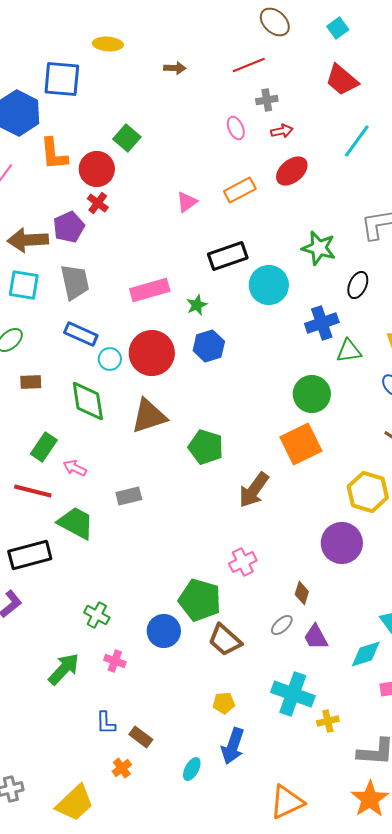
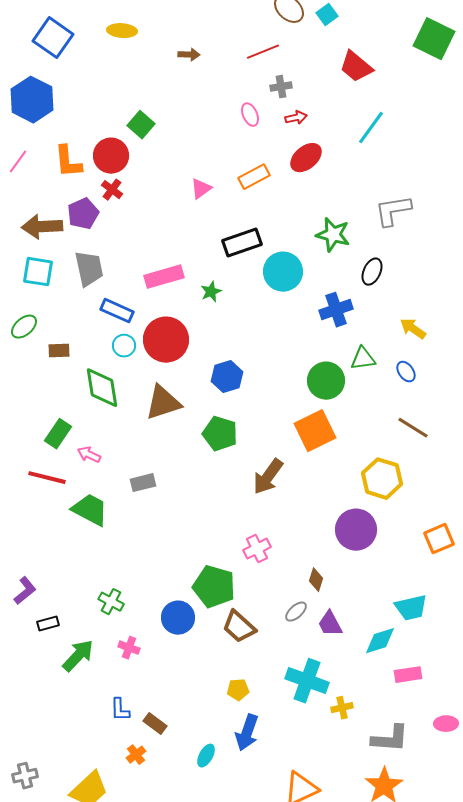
cyan square: (338, 28) -> (327, 15), moved
blue square: (62, 79) -> (53, 38), moved, turned 30
orange L-shape: (54, 154) -> (68, 162), moved
blue rectangle: (81, 334) -> (117, 311), moved
blue hexagon: (209, 346) -> (227, 377), moved
green triangle: (349, 351) -> (363, 359), moved
brown rectangle: (31, 382) -> (59, 351), moved
black rectangle: (30, 555) -> (48, 624), moved, size x0.5

